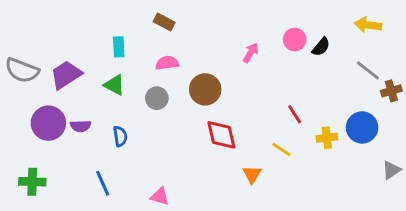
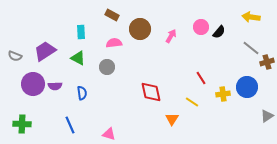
gray semicircle: (22, 70) -> (15, 56), moved, size x0.6
brown circle: (205, 89) -> (140, 29), moved

